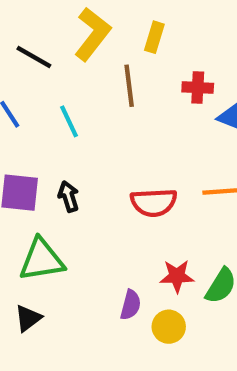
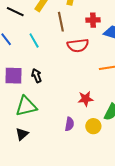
red semicircle: (154, 202) -> (78, 45), moved
red star: (177, 276) -> (86, 99), moved
yellow circle: (169, 327) -> (93, 126), moved

